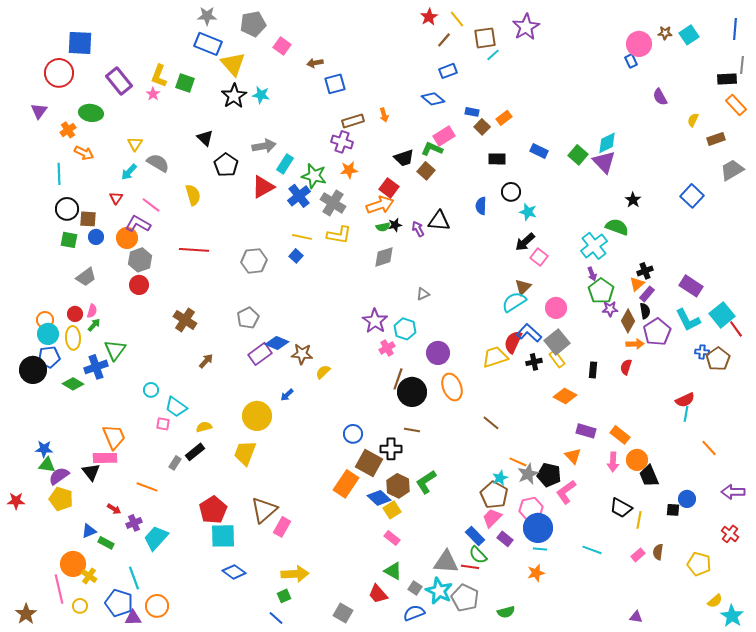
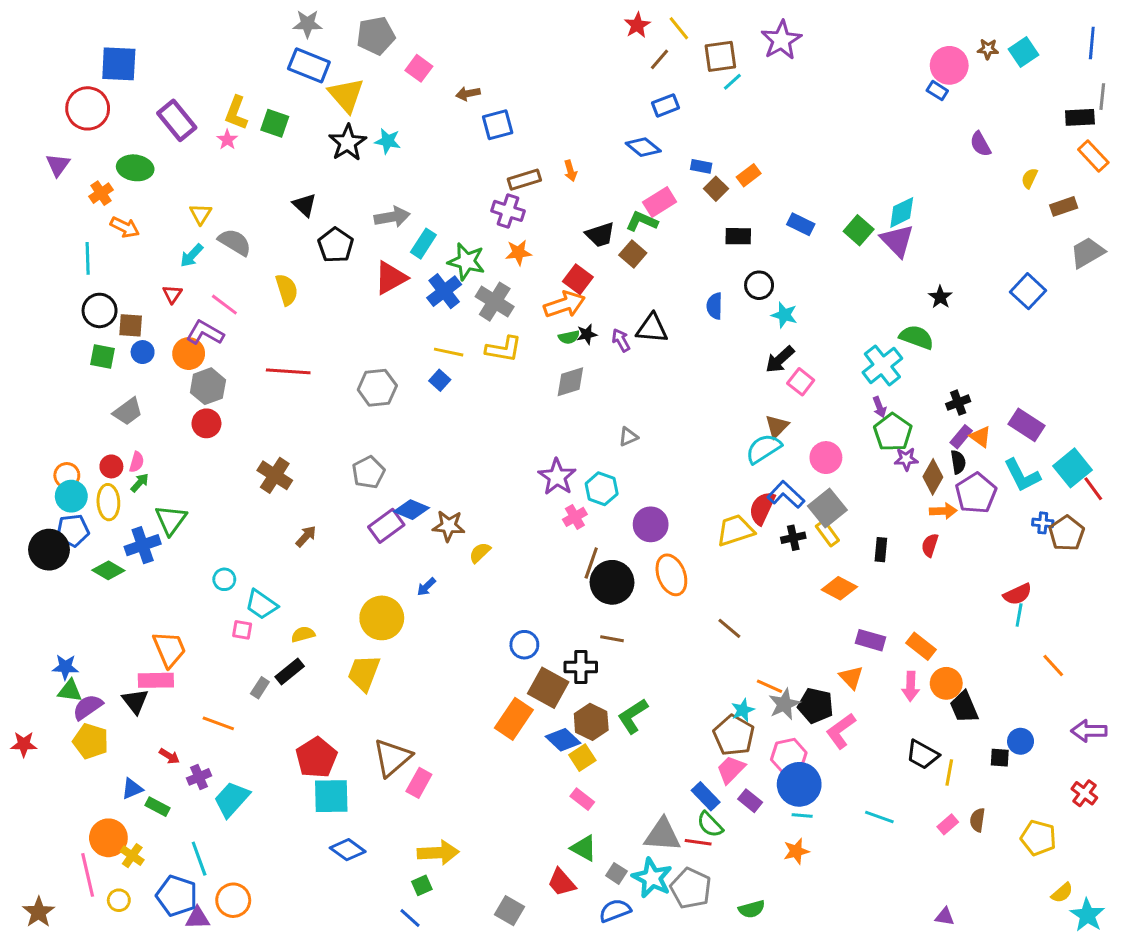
blue rectangle: (631, 61) -> (937, 91), turned -32
orange triangle: (637, 284) -> (980, 437), moved, turned -42

